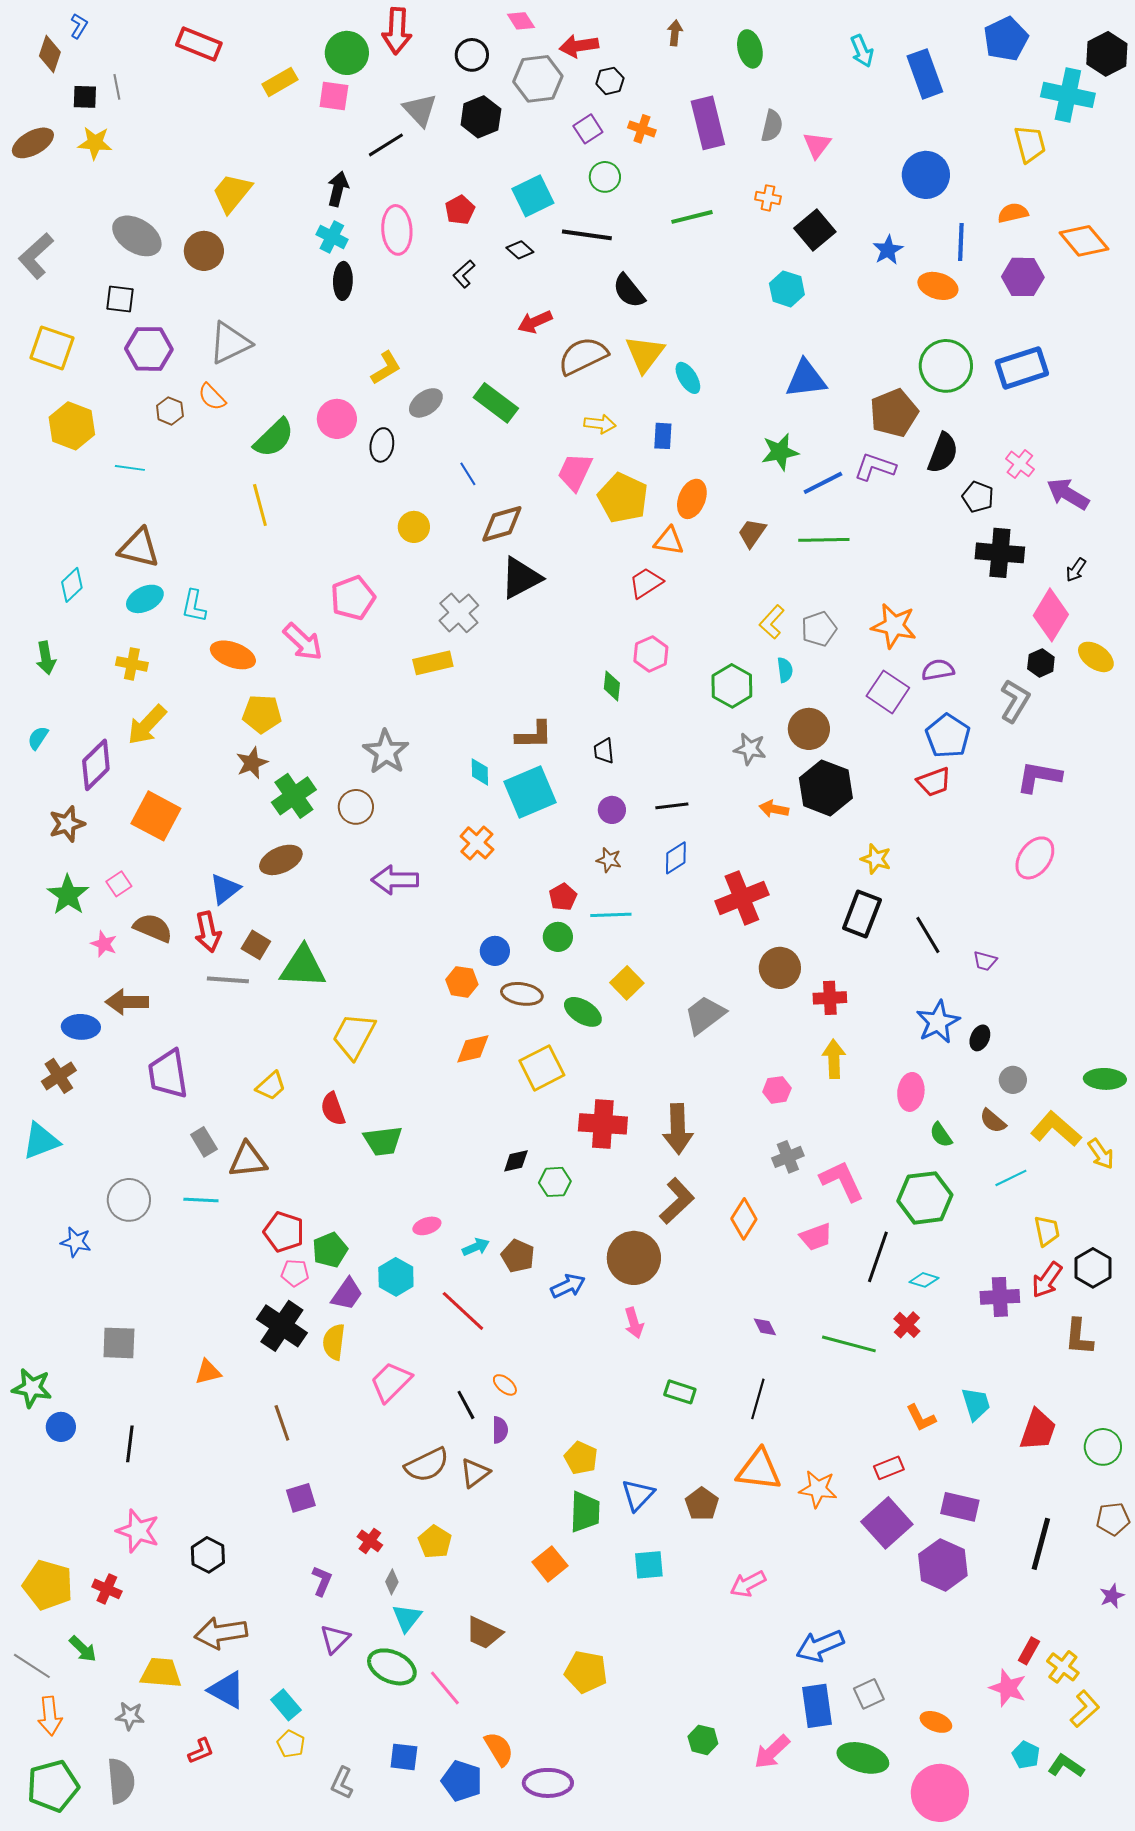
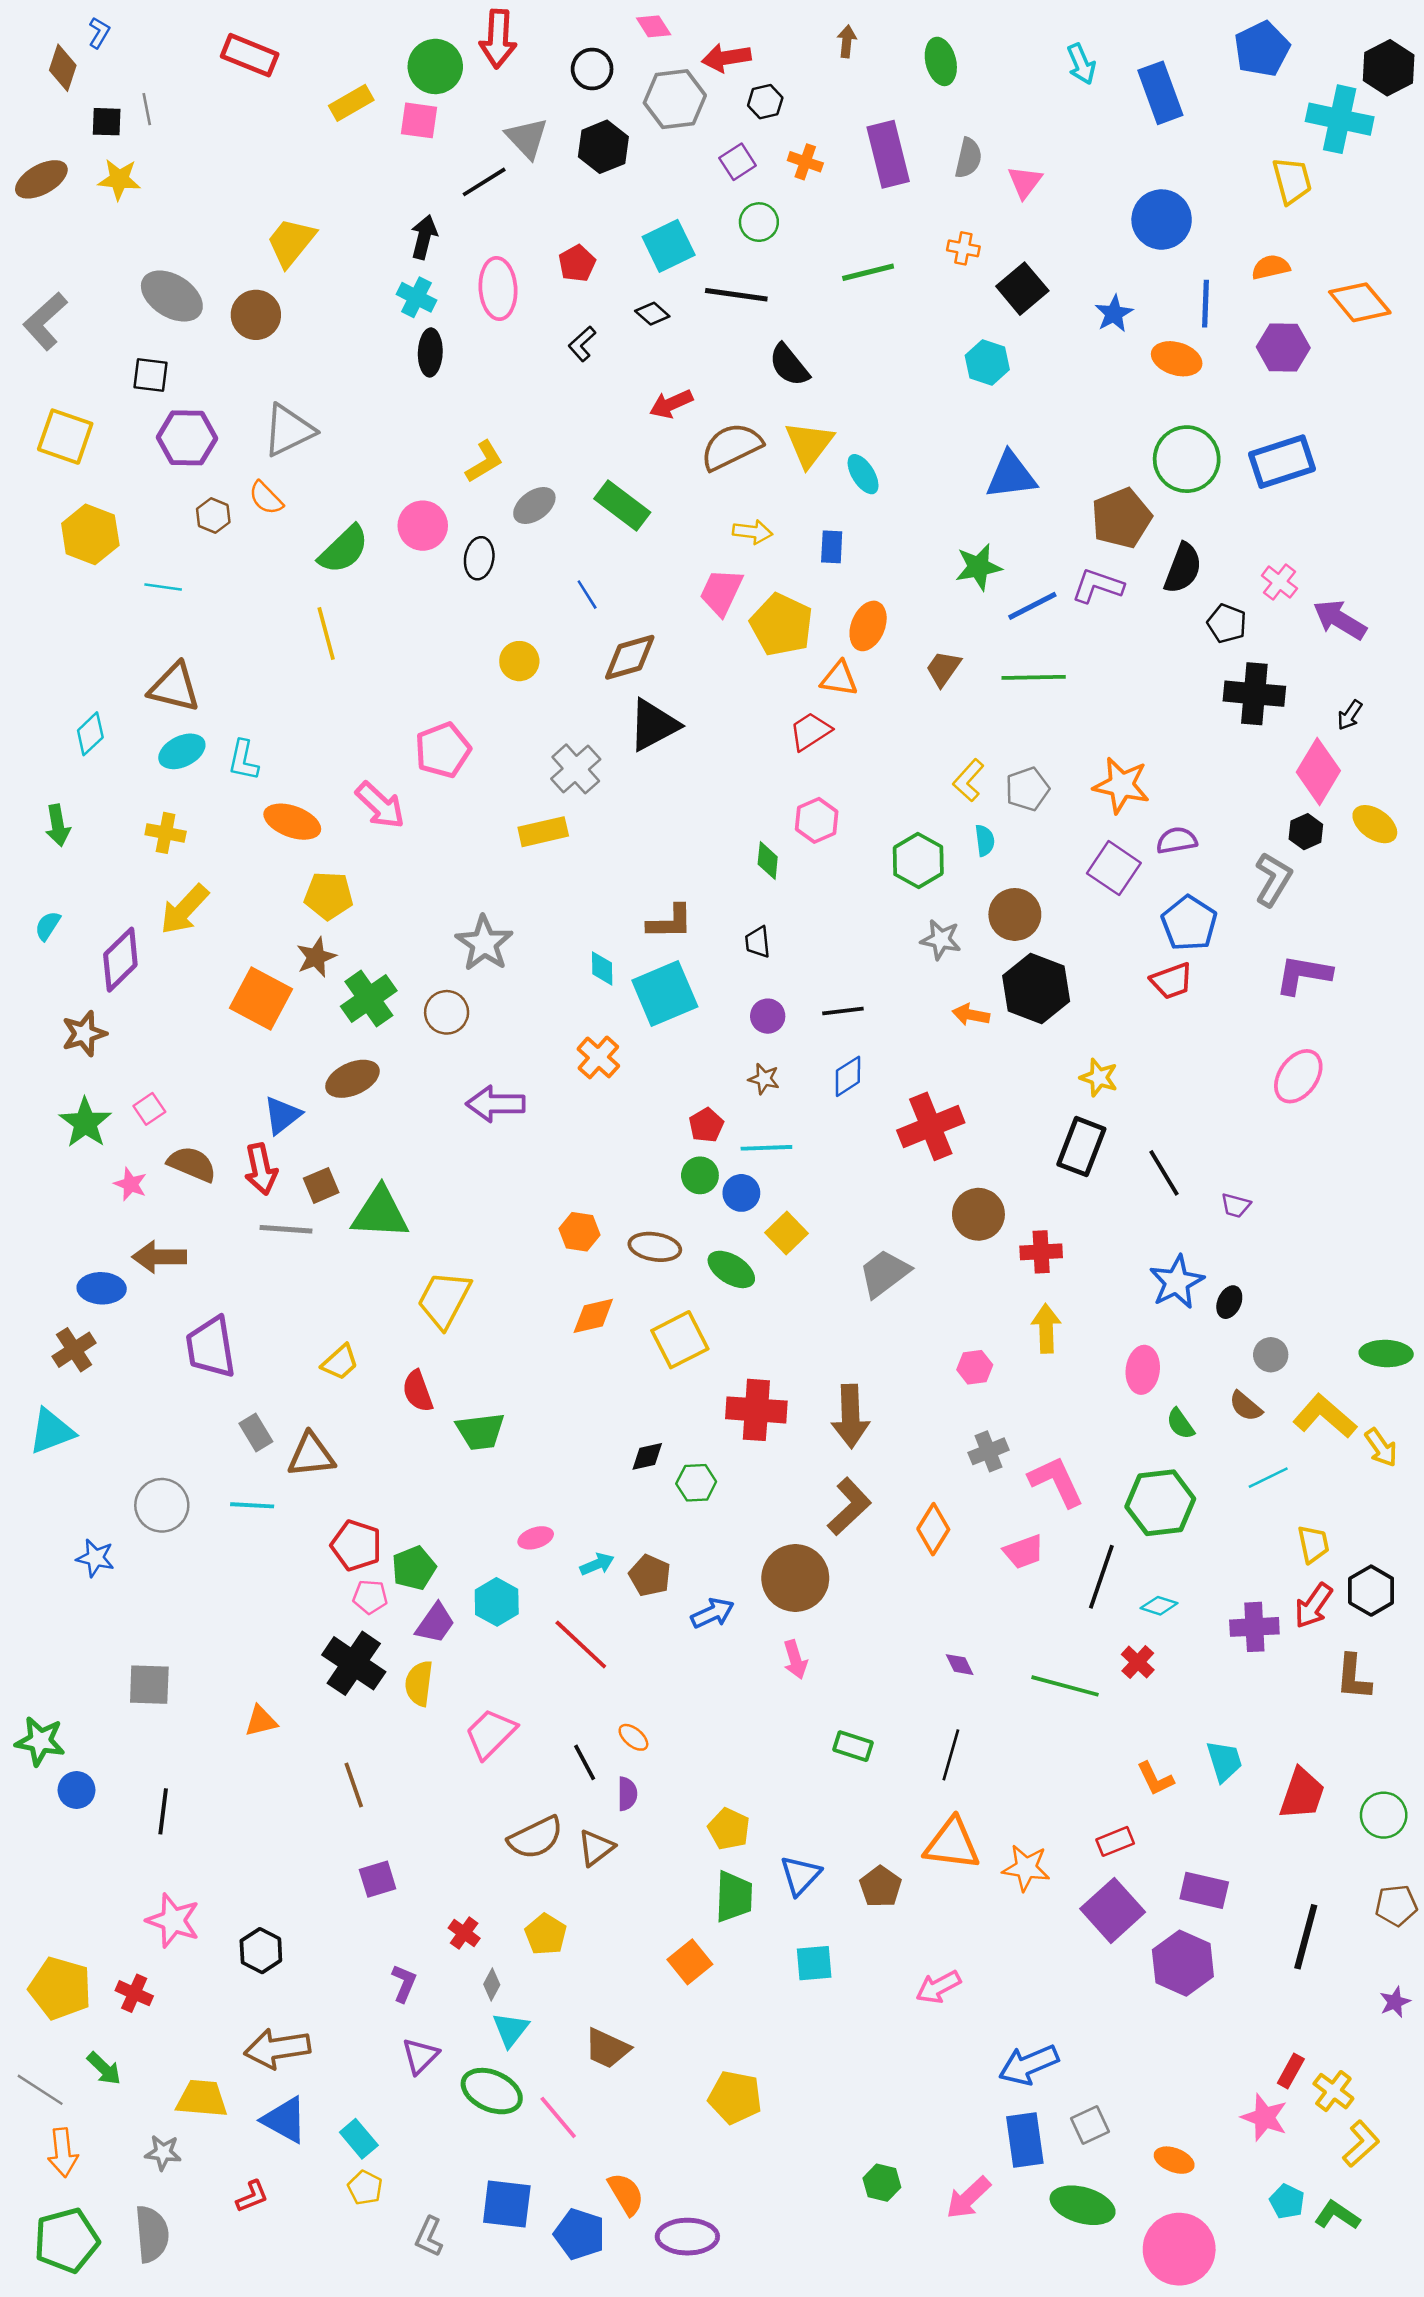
orange square: (156, 816) -> (261, 998), moved
brown square: (256, 945) -> (321, 1185), turned 36
blue circle: (495, 951) -> (741, 1193), moved
blue square: (404, 1757) -> (507, 2204), size x1.4

